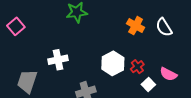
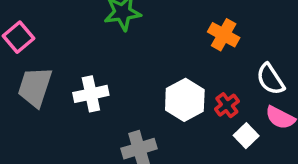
white semicircle: (164, 27) -> (270, 79), moved
gray trapezoid: (27, 81) -> (35, 87), moved

